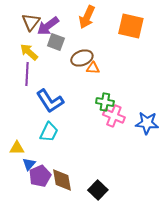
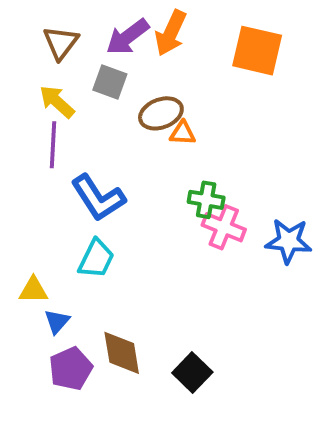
purple arrow: (48, 26) -> (128, 37), moved
purple pentagon: (40, 176) -> (71, 369), moved

